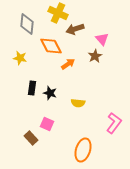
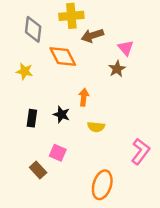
yellow cross: (58, 13) -> (71, 16), turned -30
orange arrow: (68, 64) -> (84, 97), moved, turned -48
black rectangle: (32, 88) -> (32, 118), moved

